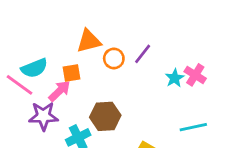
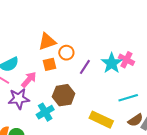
purple line: (143, 54) -> (85, 67), moved
orange square: (71, 73) -> (49, 64), moved
cyan star: (175, 78) -> (112, 63), size x1.5

